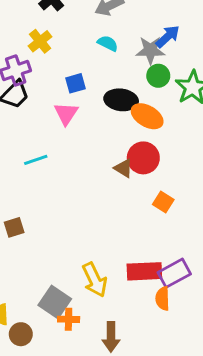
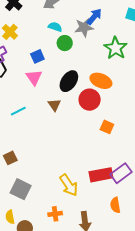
green circle: (158, 76) -> (65, 43), moved
black ellipse: (121, 100) -> (69, 81), moved, turned -55
orange ellipse: (147, 116) -> (101, 81), moved
brown triangle: (123, 168) -> (54, 105), moved, turned 32
orange semicircle: (163, 298) -> (115, 205), moved
gray square: (55, 302) -> (21, 189), moved

